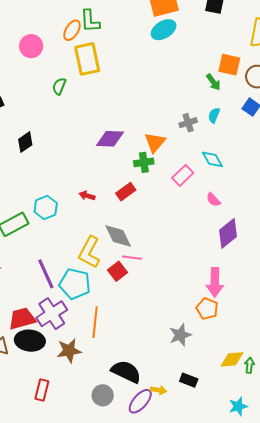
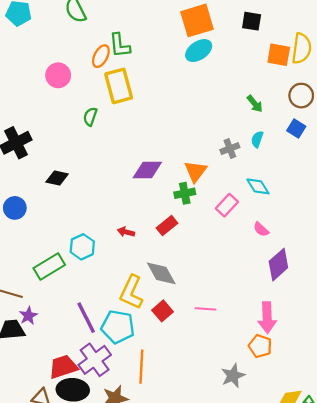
orange square: (229, 65) -> (279, 55), moved
black diamond: (25, 142) -> (57, 178), turned 50
pink line: (132, 258) -> (205, 309), moved

